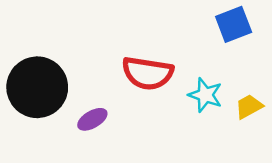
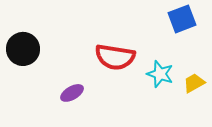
black circle: (37, 87) -> (23, 49), moved, size x0.7

